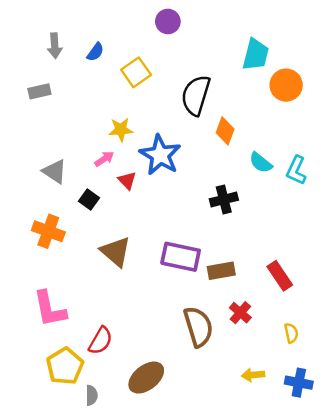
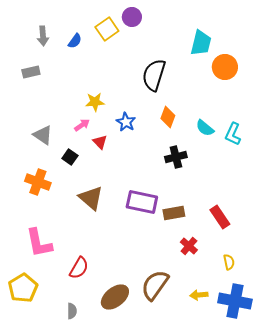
yellow square: (136, 72) -> (107, 29), moved
orange diamond: (225, 131) -> (168, 117), moved
blue star: (160, 155) -> (126, 122), size x0.6
brown semicircle: (198, 327) -> (155, 285), moved, turned -128
yellow pentagon: (65, 366) -> (23, 288), moved
blue cross: (299, 383) -> (235, 301), size x1.5

